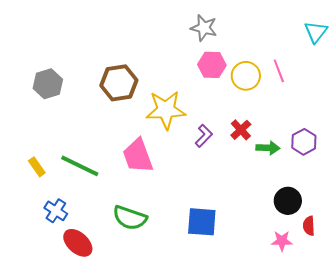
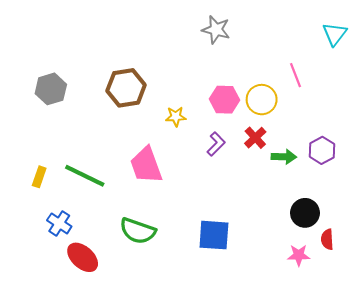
pink hexagon: (212, 65) -> (225, 100), moved
yellow circle: (246, 76) -> (262, 100), moved
yellow star: (166, 110) -> (176, 116), size x0.5
yellow rectangle: (37, 167) -> (39, 177), turned 54

